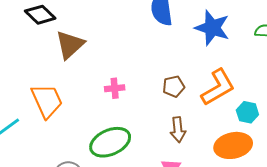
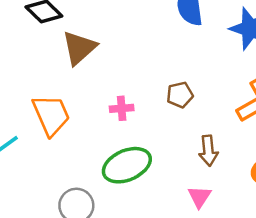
brown pentagon: (174, 86) -> (180, 95), moved
pink cross: (115, 88) -> (122, 108), moved

